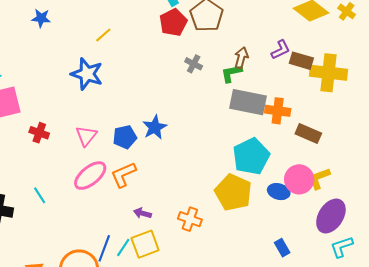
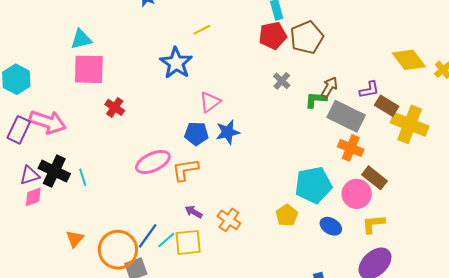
gray rectangle: (248, 102) -> (346, 116), moved
pink triangle: (86, 136) -> (210, 102), moved
pink circle: (299, 179) -> (357, 194), moved
yellow pentagon: (233, 192) -> (287, 215), size x0.6
cyan line: (40, 195) -> (83, 177), moved
orange cross: (190, 219) -> (229, 220), moved

